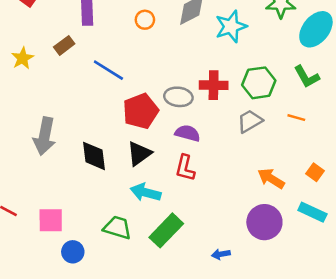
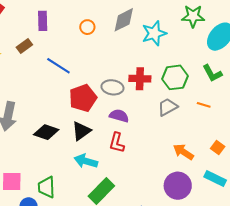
black diamond: (94, 156) -> (46, 132), turned -65
green trapezoid: (117, 228) -> (46, 187), moved, turned -110

